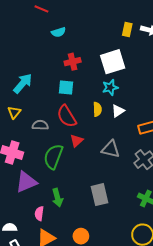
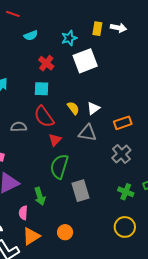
red cross: (73, 62) -> (46, 63), turned -35
cyan star: (110, 87) -> (69, 38), moved
yellow semicircle: (97, 109) -> (73, 108), turned -32
gray triangle: (111, 149) -> (87, 133), moved
green semicircle: (53, 157) -> (59, 166), moved

